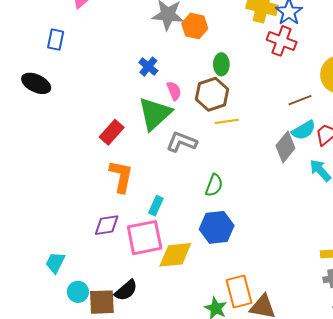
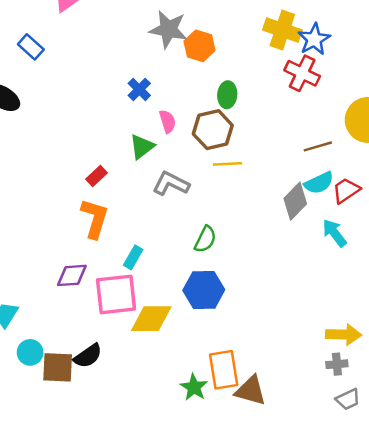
blue rectangle: (56, 40) -> (31, 47), turned -65
green triangle: (155, 114) -> (142, 147), size x0.6
red rectangle: (112, 132) -> (97, 176), moved, size x0.7

